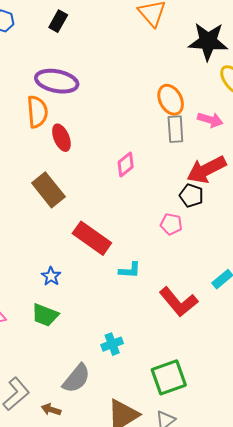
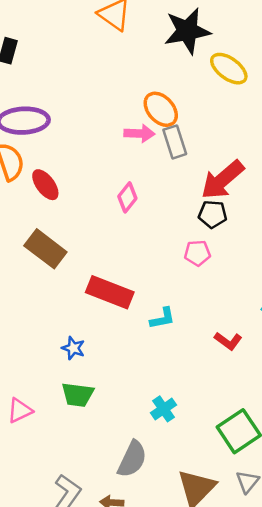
pink arrow: (210, 120) -> (139, 133), moved
red L-shape: (178, 302) -> (228, 341), size x0.6

